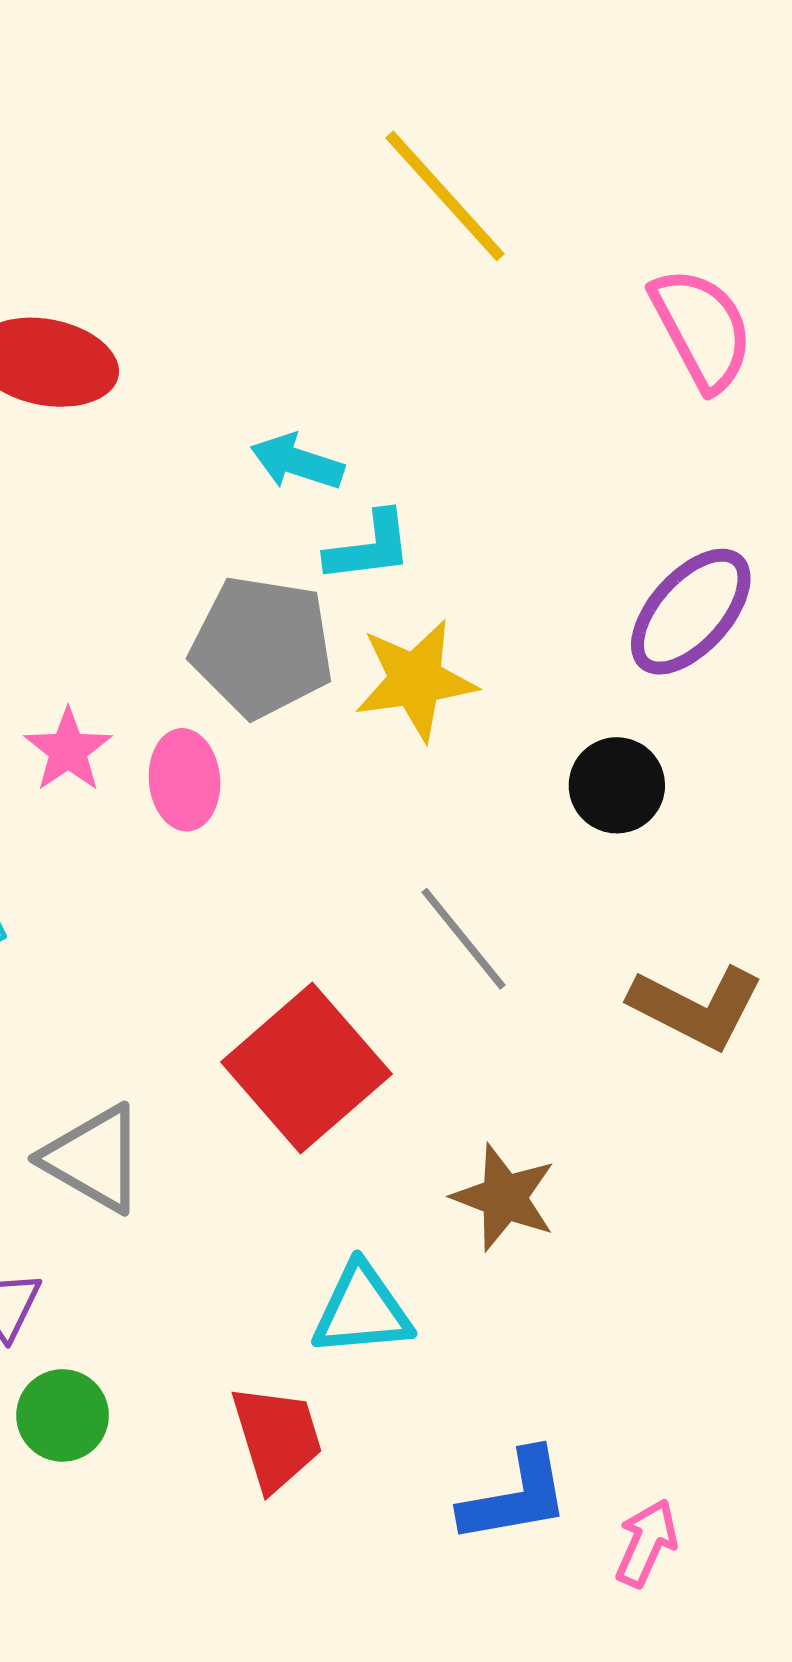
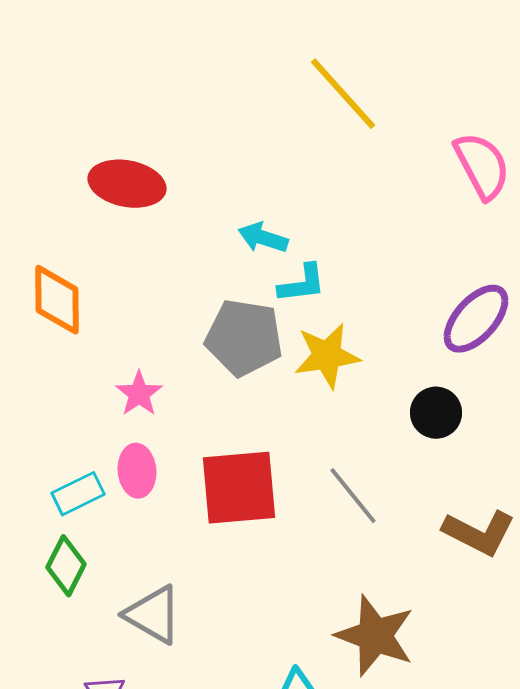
pink ellipse: (184, 780) -> (137, 471), moved
red square: (306, 1068) -> (239, 488), moved, turned 36
brown star: (504, 1197) -> (375, 636), size x1.4

